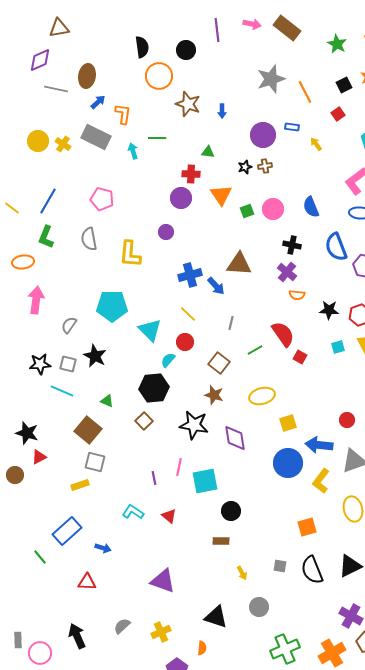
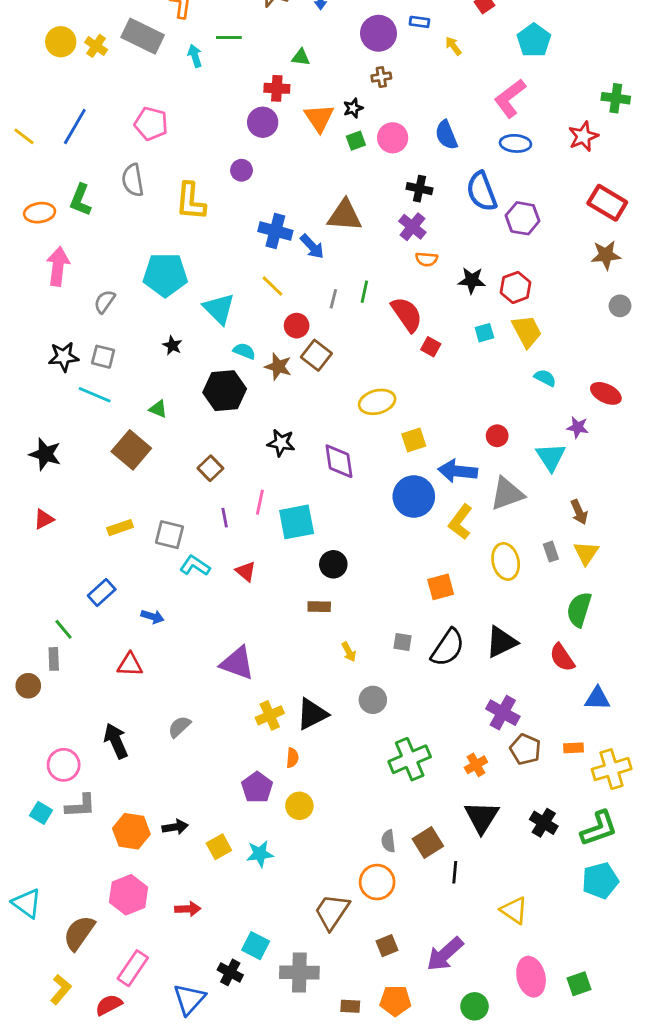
black star: (245, 167) -> (353, 108), moved
green L-shape: (46, 237) -> (81, 200), moved
blue cross: (190, 275) -> (275, 231), turned 30
red circle: (185, 342) -> (297, 326), moved
green line: (255, 350) -> (364, 292), moved, turned -49
black star: (95, 356) -> (172, 345), moved, size x0.6
cyan semicircle: (168, 360) -> (244, 351), turned 70
brown star: (214, 395) -> (278, 367), moved
brown square: (144, 421) -> (210, 468), moved
black star: (194, 425) -> (281, 443), size x0.7
red triangle: (39, 457) -> (44, 519), moved
gray square: (95, 462) -> (169, 535), moved
brown circle: (15, 475) -> (28, 686), moved
blue rectangle: (67, 531) -> (102, 593), size x0.7
black semicircle: (312, 570) -> (448, 648), turned -124
black triangle: (216, 617) -> (312, 714), turned -45
yellow cross: (161, 632) -> (270, 715), moved
gray rectangle: (18, 640) -> (54, 659), moved
orange cross: (332, 653) -> (476, 765), size x0.6

